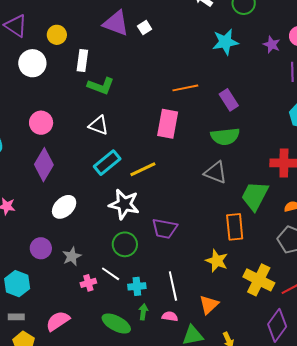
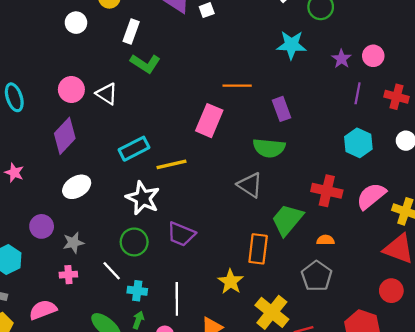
white circle: (32, 63) -> (76, 23), size x0.7
white triangle: (99, 125) -> (107, 94), moved
pink cross: (88, 283) -> (68, 275), moved

